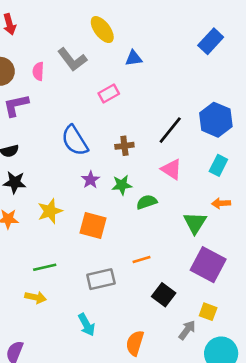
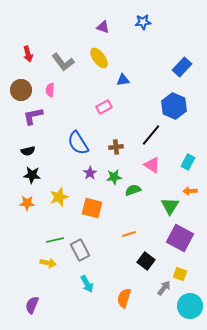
gray L-shape: (72, 60) -> (63, 62), moved
blue hexagon: (216, 120) -> (174, 106), moved
gray rectangle: (101, 279) -> (80, 250), moved, turned 75

